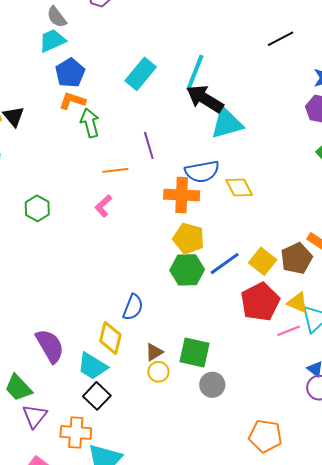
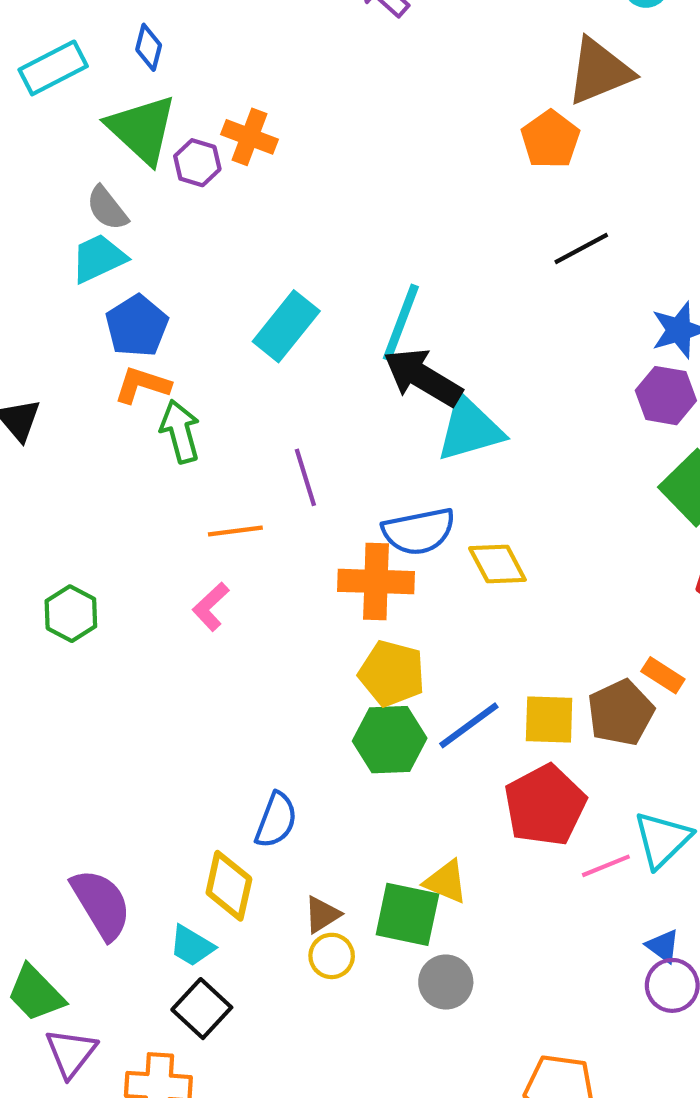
yellow square: (263, 261) -> (549, 720), turned -36
yellow triangle: (298, 303) -> (446, 882), moved
cyan trapezoid: (92, 366) -> (192, 946), size x0.7

